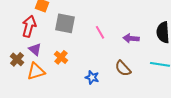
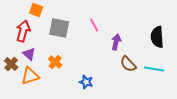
pink line: (100, 32) -> (94, 25), moved
purple arrow: (131, 38) -> (116, 42), moved, turned 98
brown semicircle: (123, 68) -> (128, 64), moved

